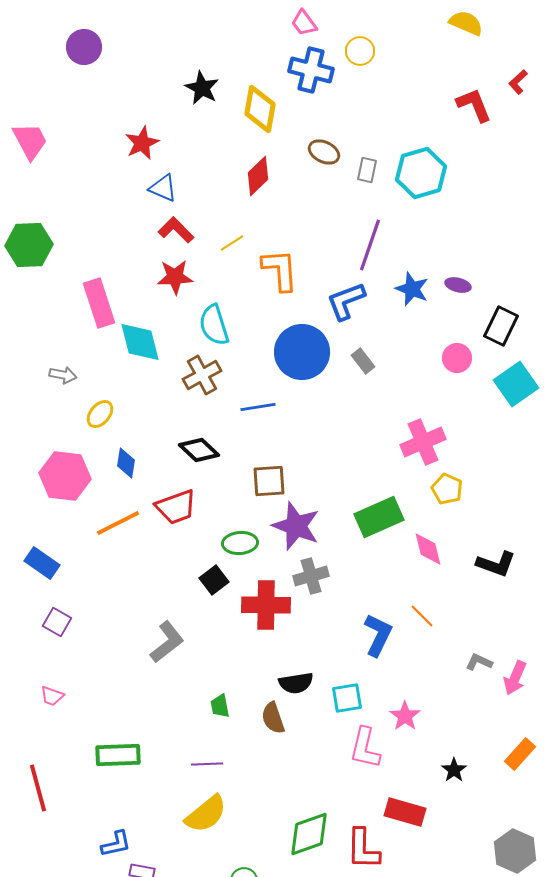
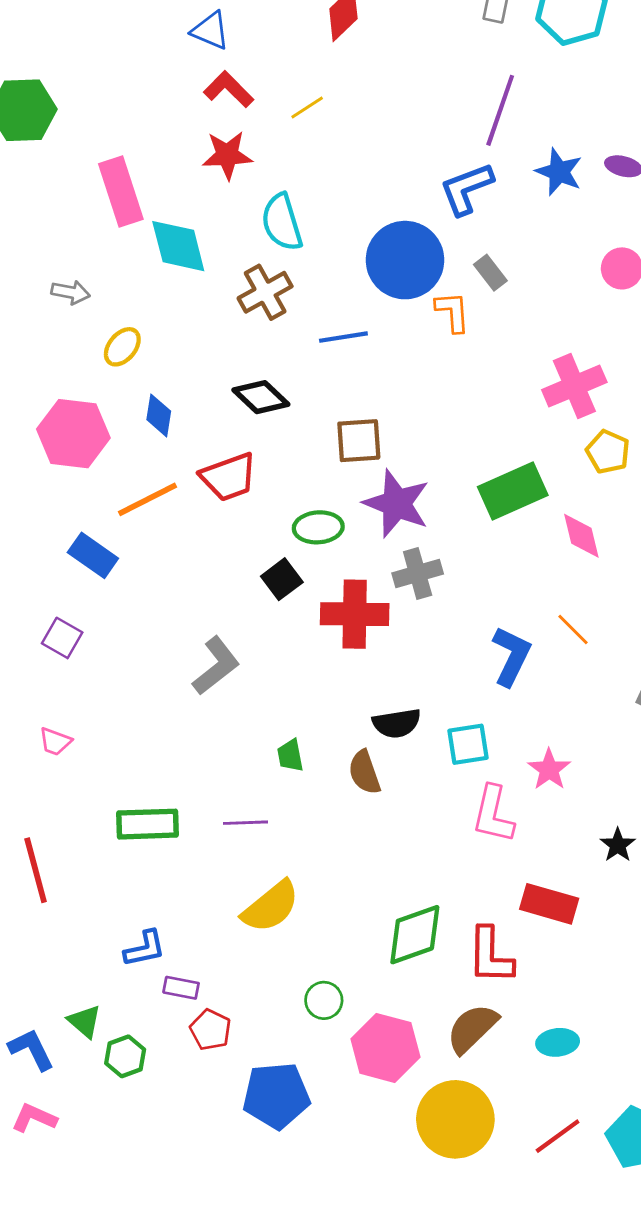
orange L-shape: (280, 270) -> (453, 312), moved, size x0.7
blue rectangle: (42, 563) -> (93, 555), moved
purple line: (207, 764) -> (245, 823), moved

